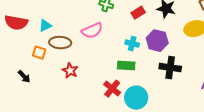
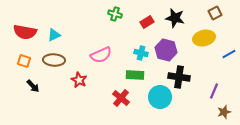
pink semicircle: (92, 31) -> (101, 55), moved
brown ellipse: (60, 43) -> (54, 60), moved
orange square: (39, 53) -> (24, 61), moved
cyan circle: (136, 98) -> (160, 97), moved

